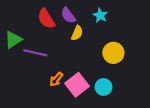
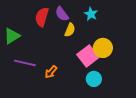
red semicircle: (46, 19) -> (42, 17), turned 48
purple line: (35, 53) -> (25, 63), moved
pink square: (77, 85) -> (88, 56), moved

